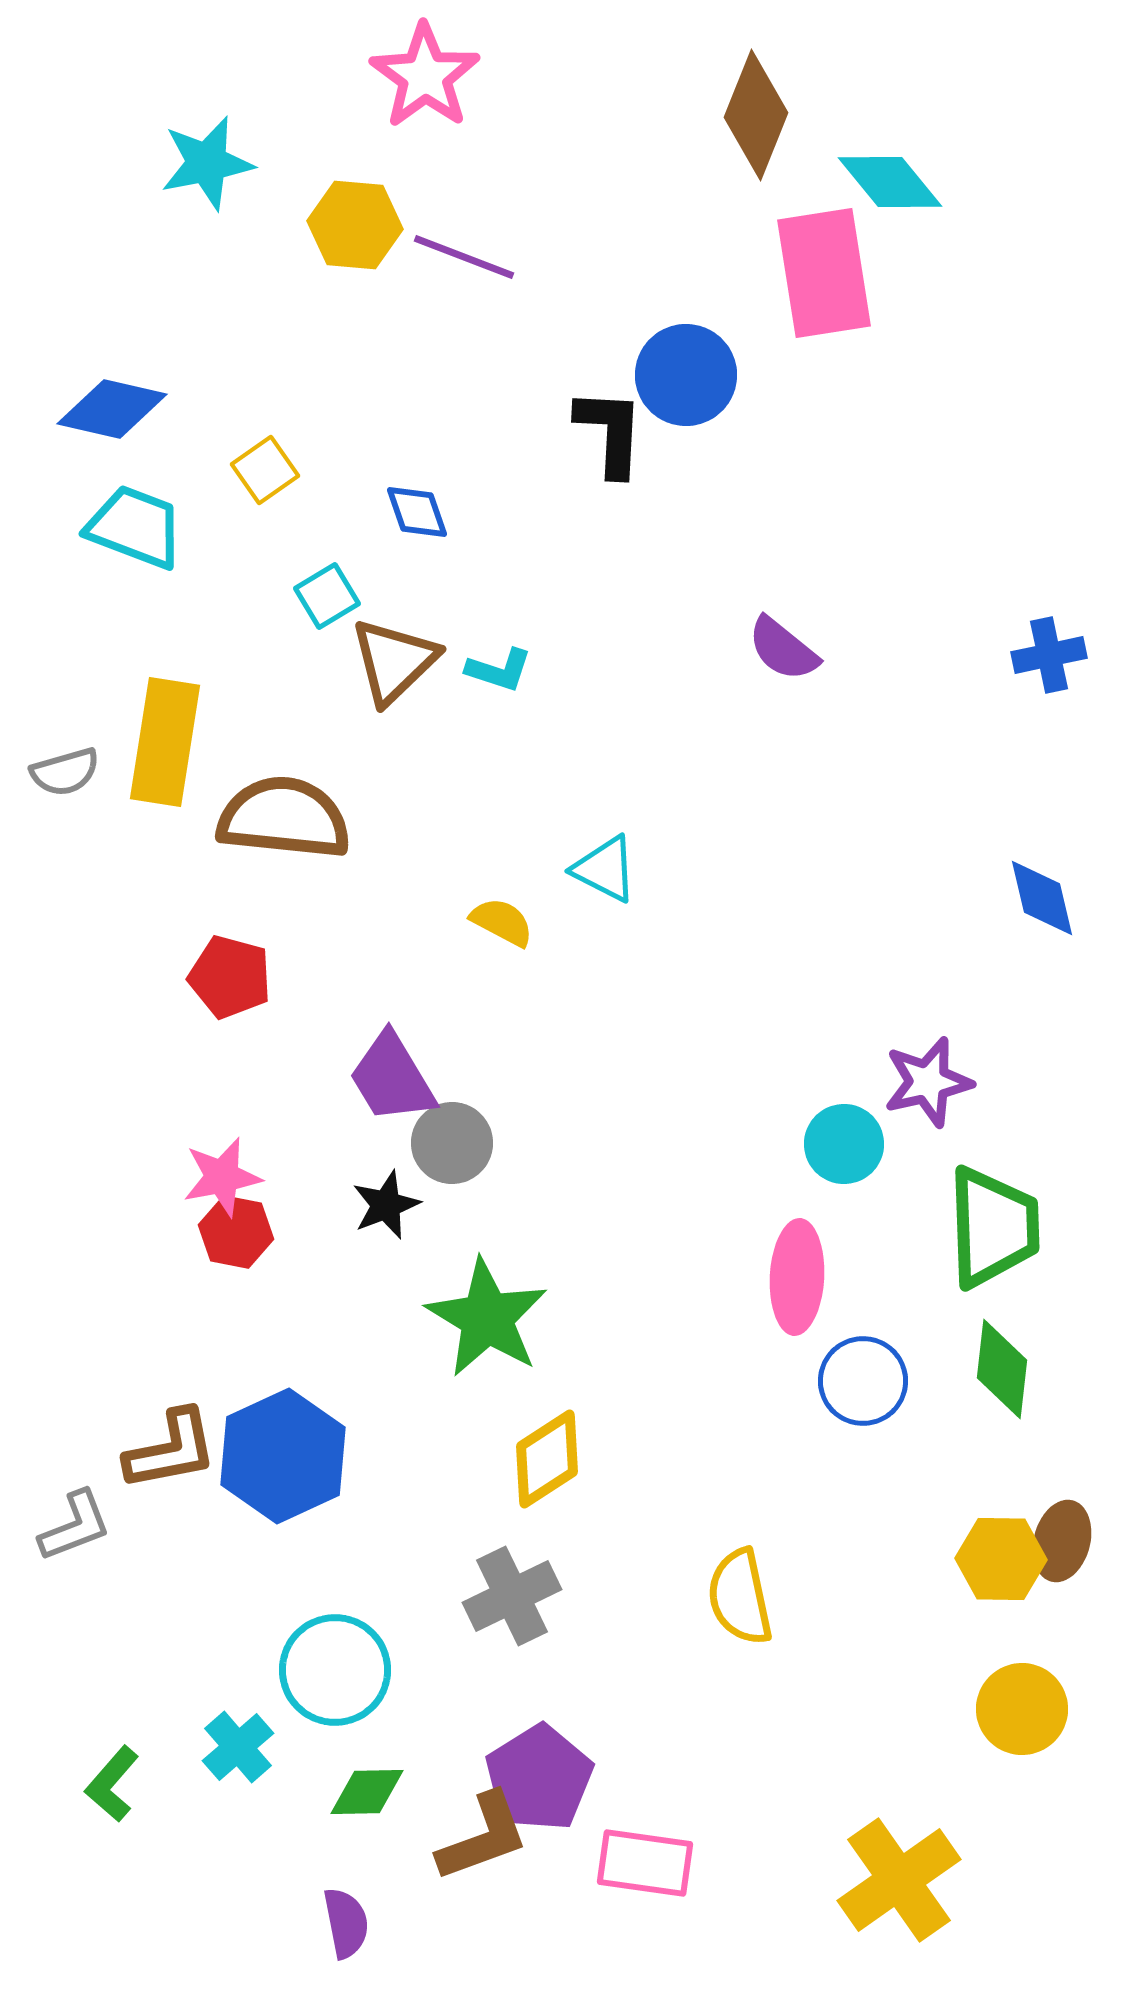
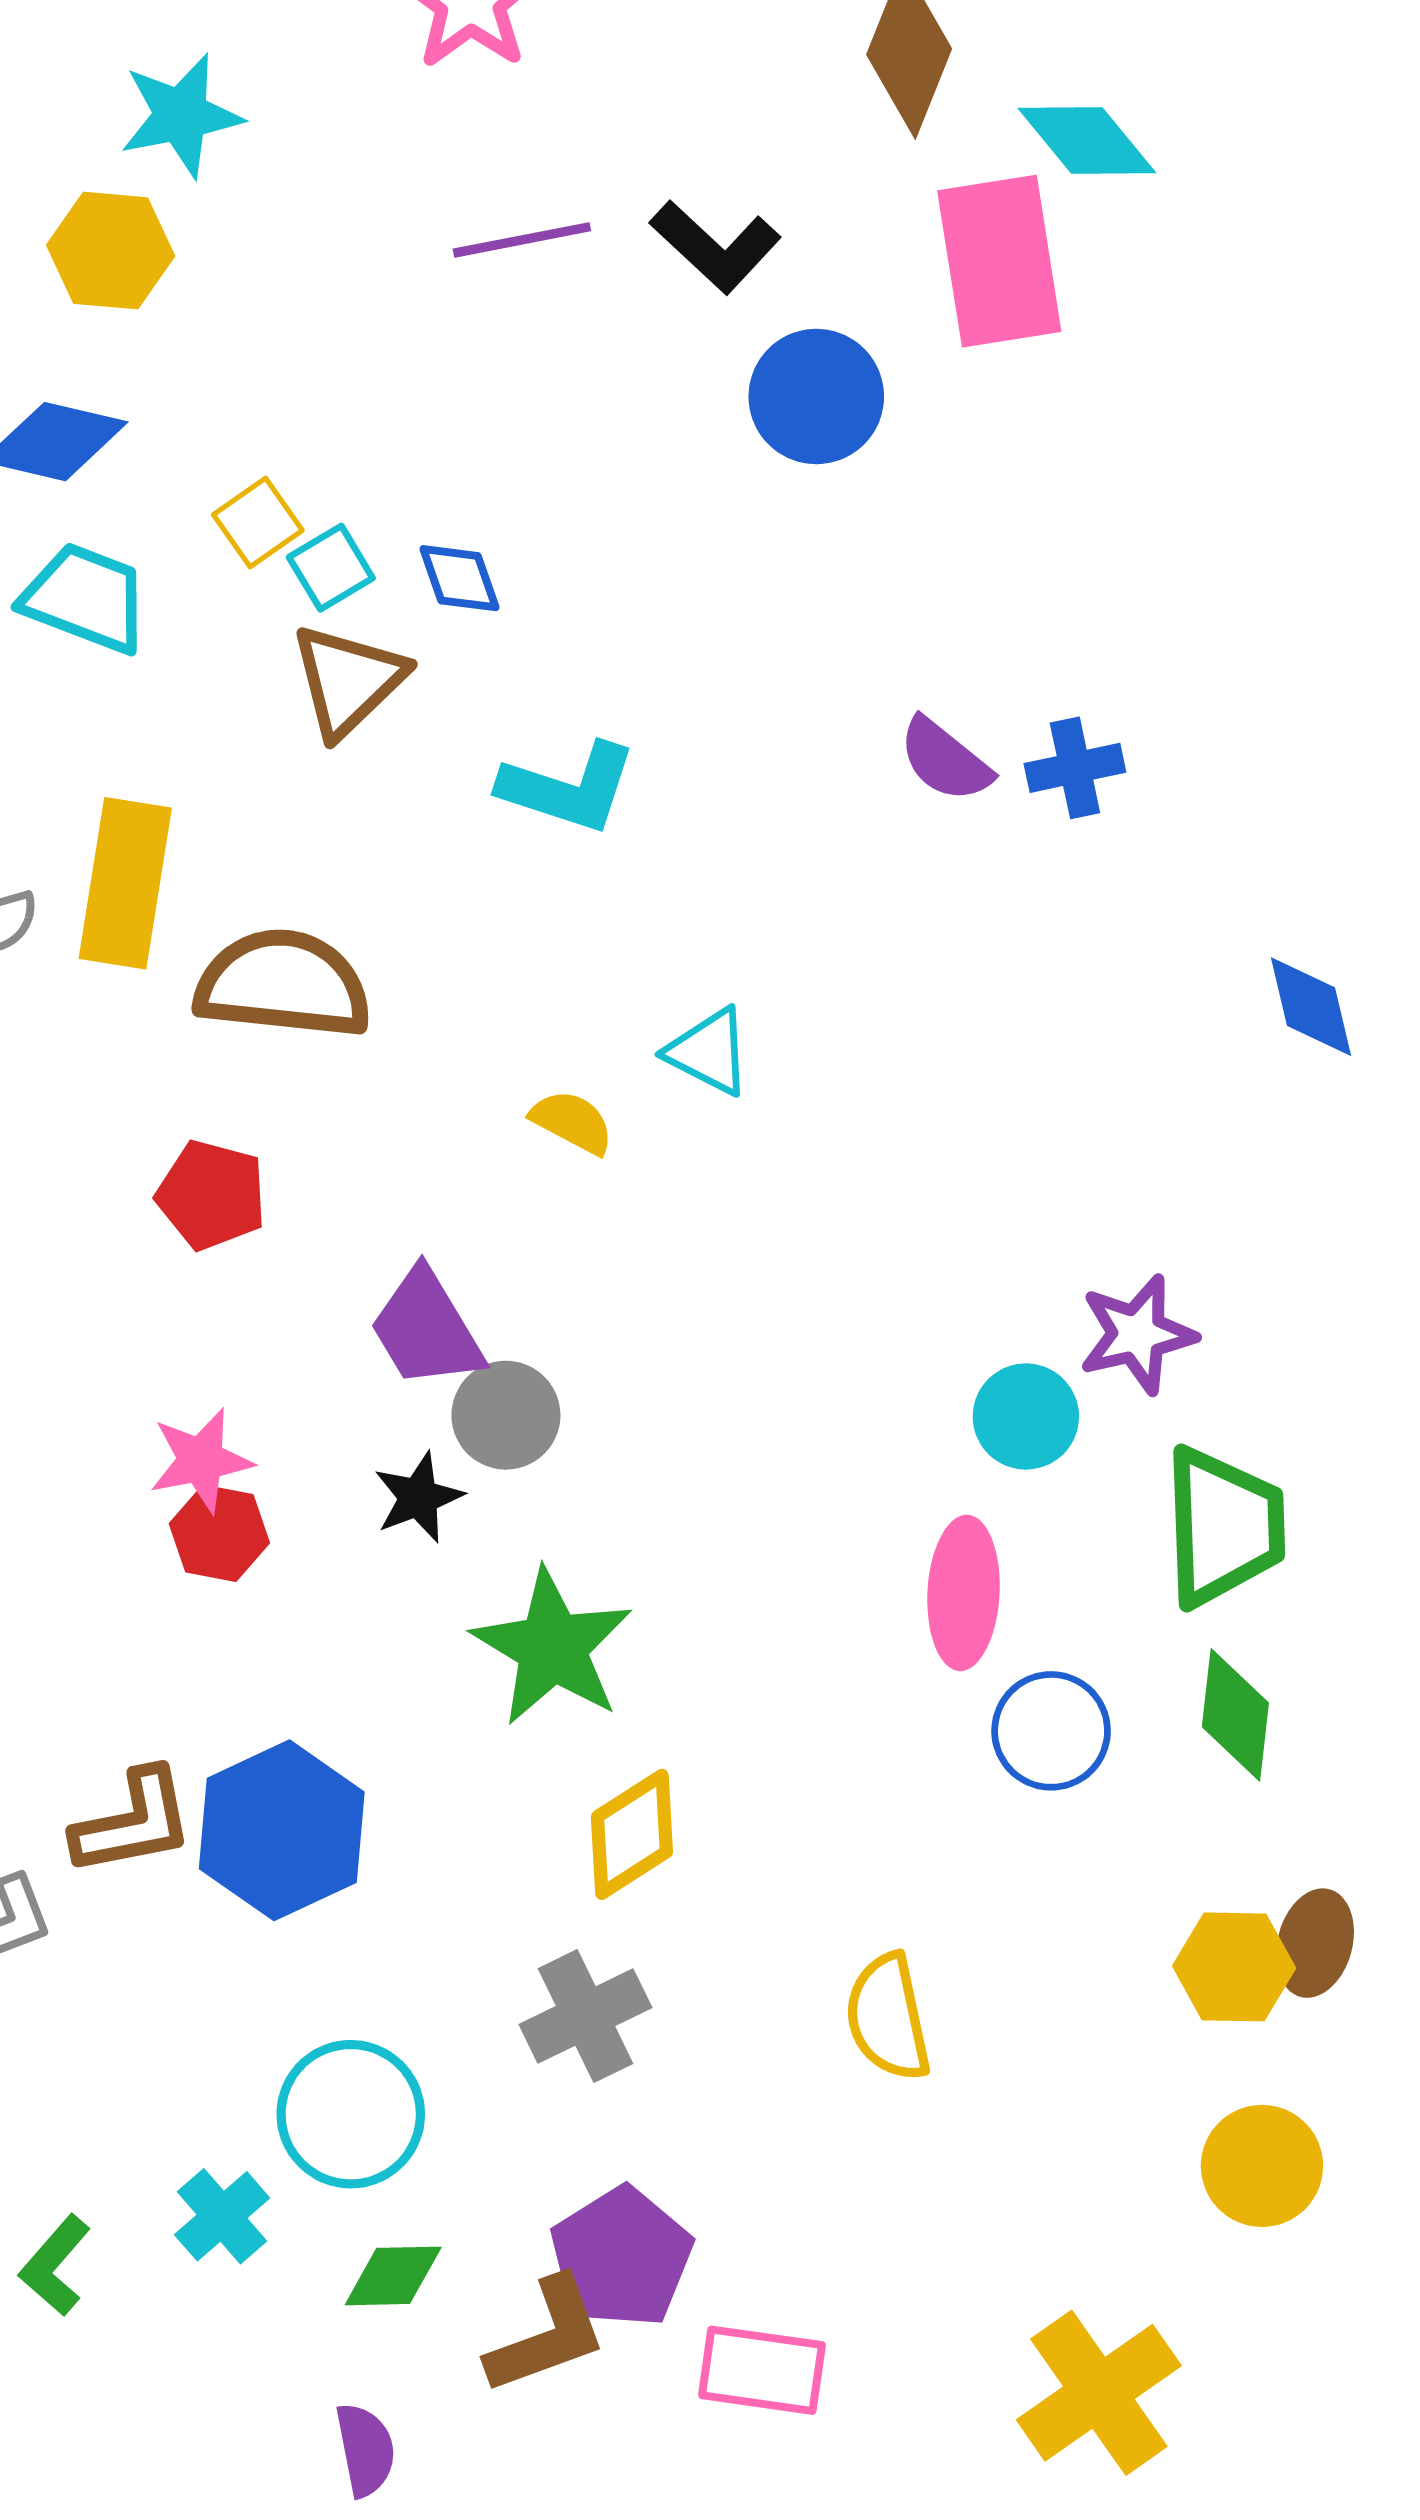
yellow hexagon: (355, 225) -> (111, 251), moved
purple line: (464, 257) -> (522, 240), turned -32
black L-shape: (610, 432) -> (715, 247), moved, turned 130
cyan square: (327, 596) -> (331, 568), moved
blue cross: (1049, 655) -> (1075, 768), moved
brown triangle: (394, 661) -> (348, 680), moved
cyan L-shape: (499, 670) -> (568, 788), size x1.6
blue diamond: (1042, 898) -> (1311, 1007), moved

